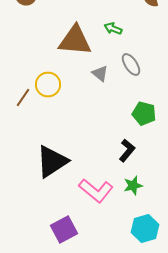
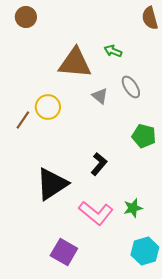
black L-shape: (127, 150) -> (99, 164), moved
purple square: (64, 230) -> (64, 252), turned -32

